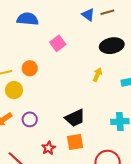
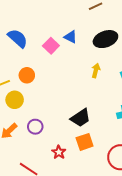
blue triangle: (88, 15) -> (71, 37), moved
blue semicircle: (28, 19) -> (18, 38), moved, turned 45

